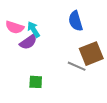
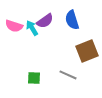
purple semicircle: (28, 42) -> (45, 21), moved
gray line: (77, 66) -> (68, 75), moved

